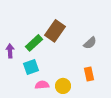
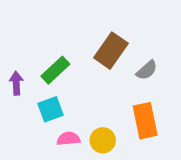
brown rectangle: (55, 31) -> (111, 51), moved
orange rectangle: (89, 74) -> (145, 121), size x1.5

